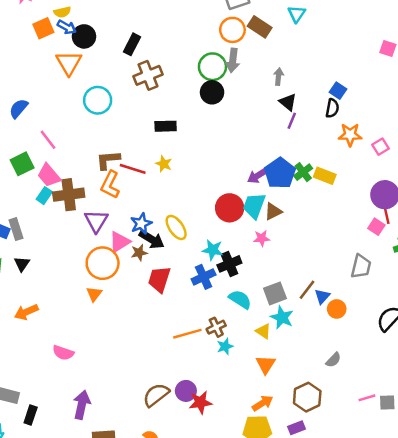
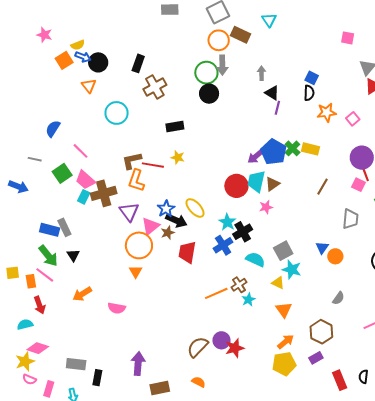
orange triangle: (69, 63) -> (89, 86), size x0.7
cyan star: (213, 250) -> (227, 222), turned 30
brown line: (307, 290) -> (323, 187), moved
pink semicircle: (63, 353) -> (117, 308), moved

